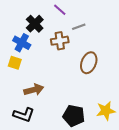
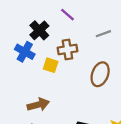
gray line: (79, 27) -> (103, 34), moved
yellow square: (15, 63) -> (51, 65), moved

